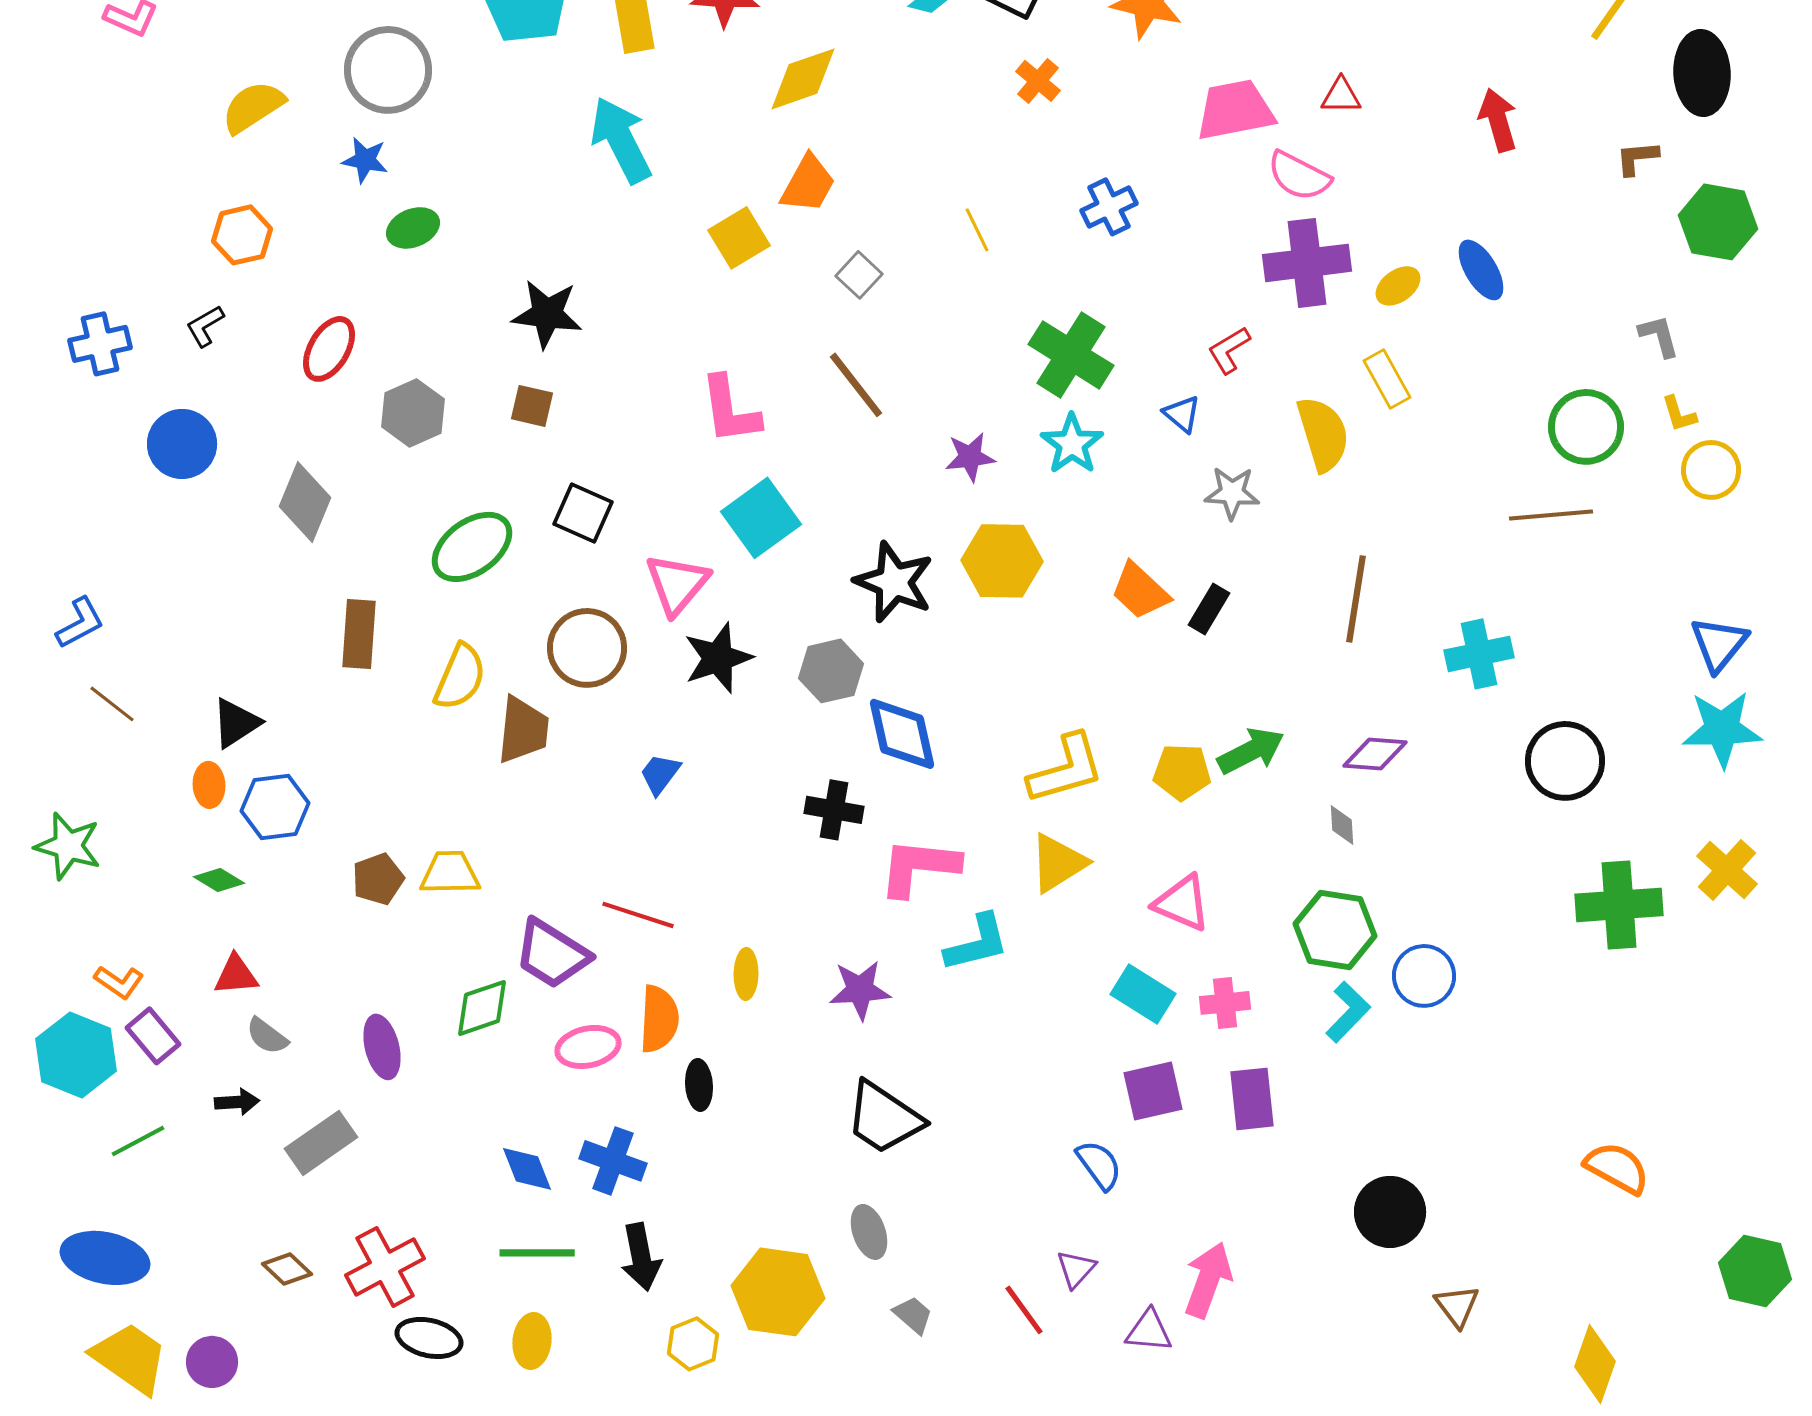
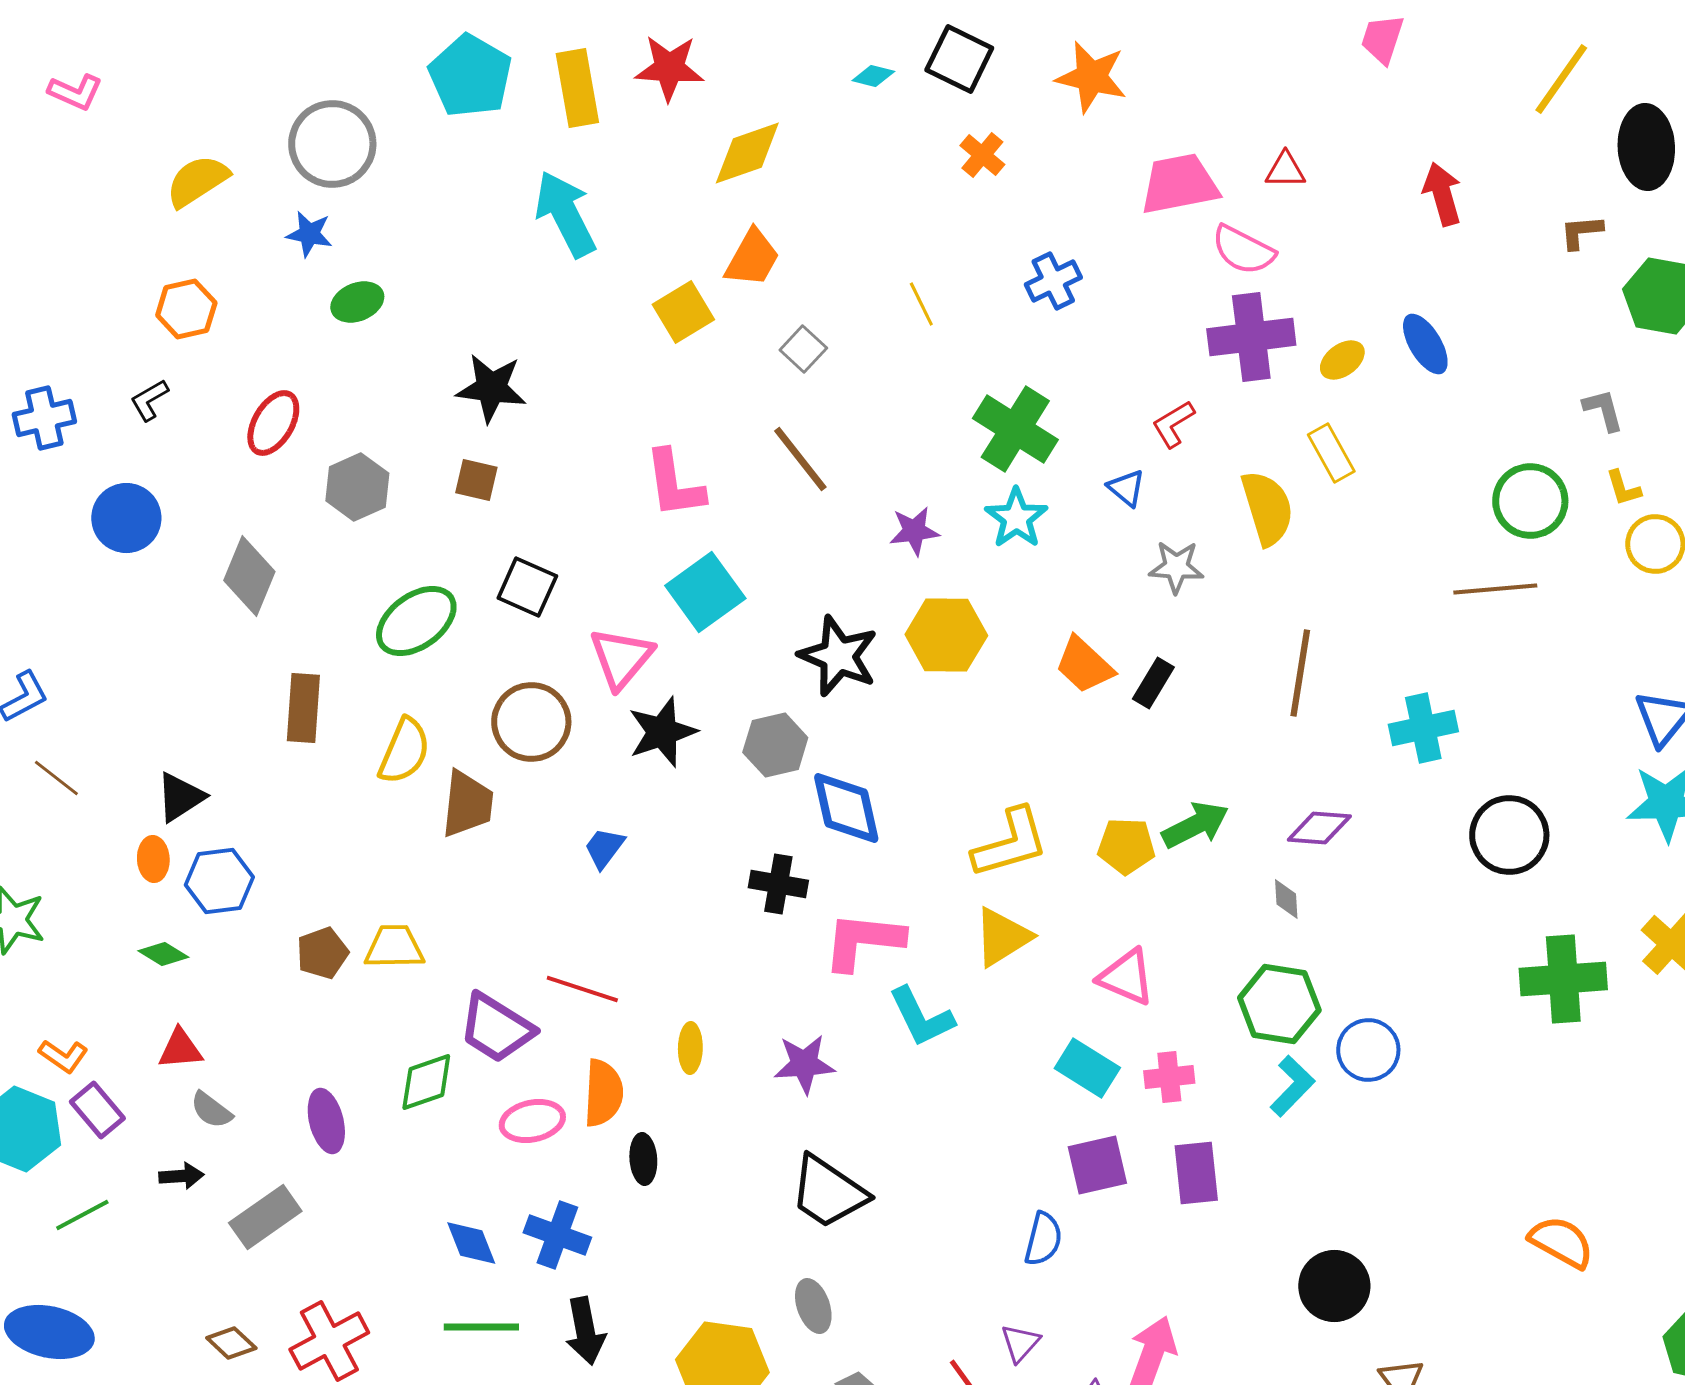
cyan L-shape: (977, 943) -> (921, 1017), turned 78
blue semicircle: (1099, 1165) -> (1043, 1239), turned 50

